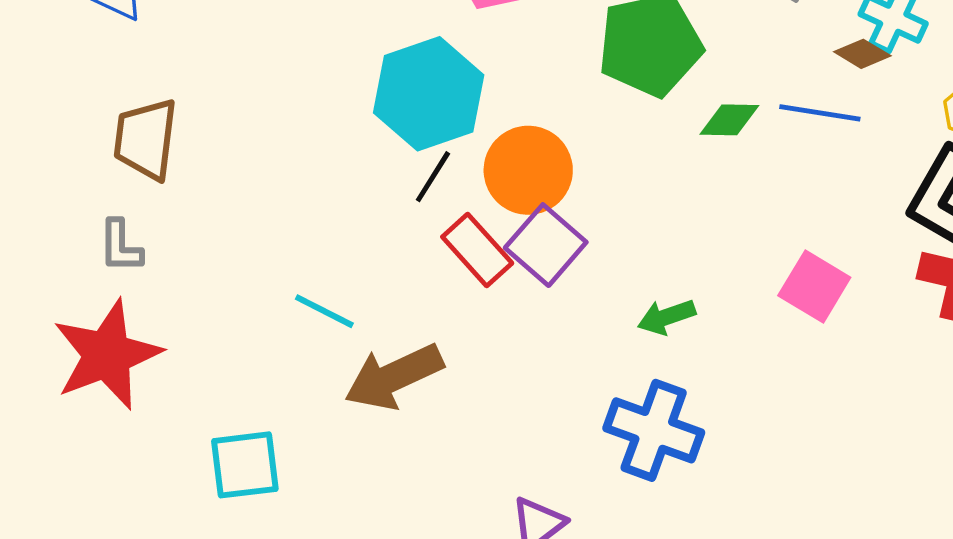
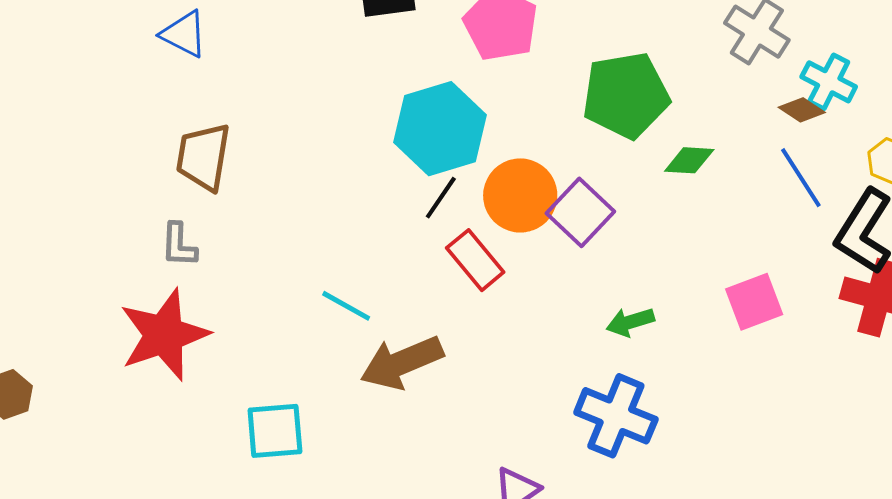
blue line: (820, 113) -> (801, 178), moved, turned 46
purple square: (546, 245) -> (580, 212), moved
pink square: (814, 287) -> (754, 302), turned 36

